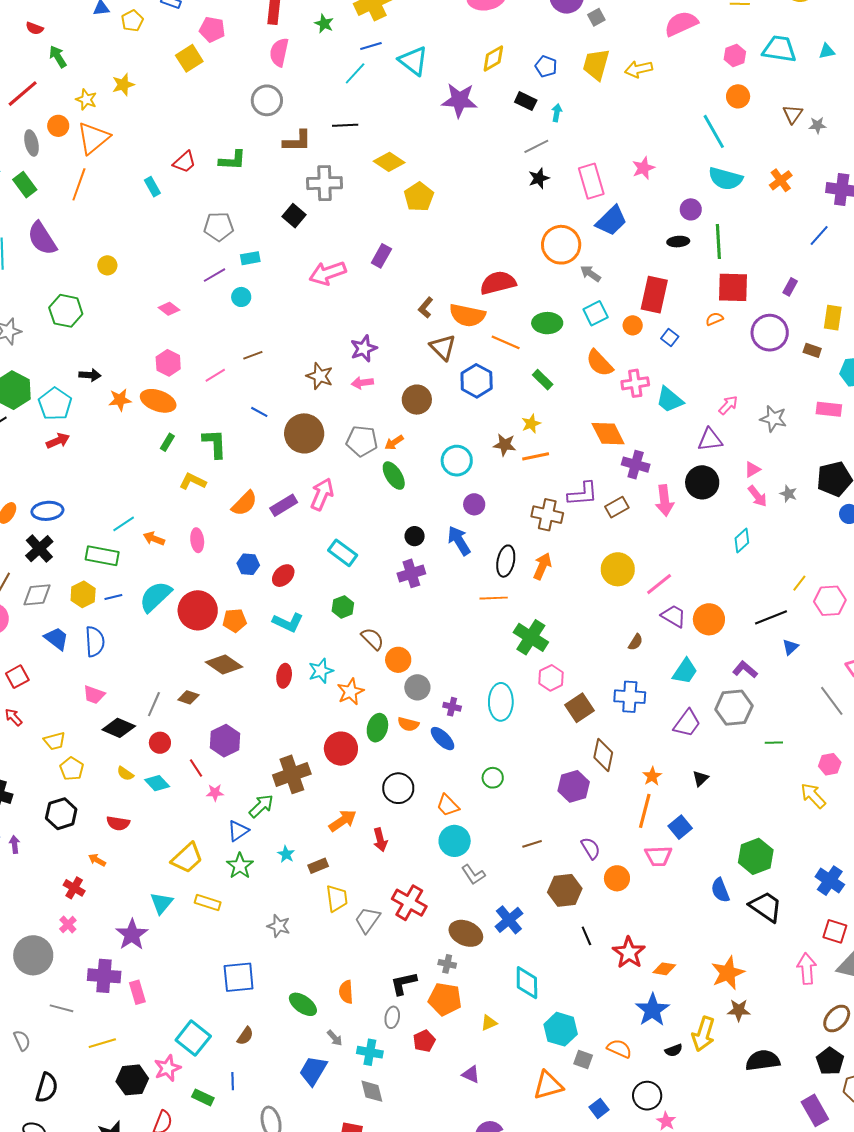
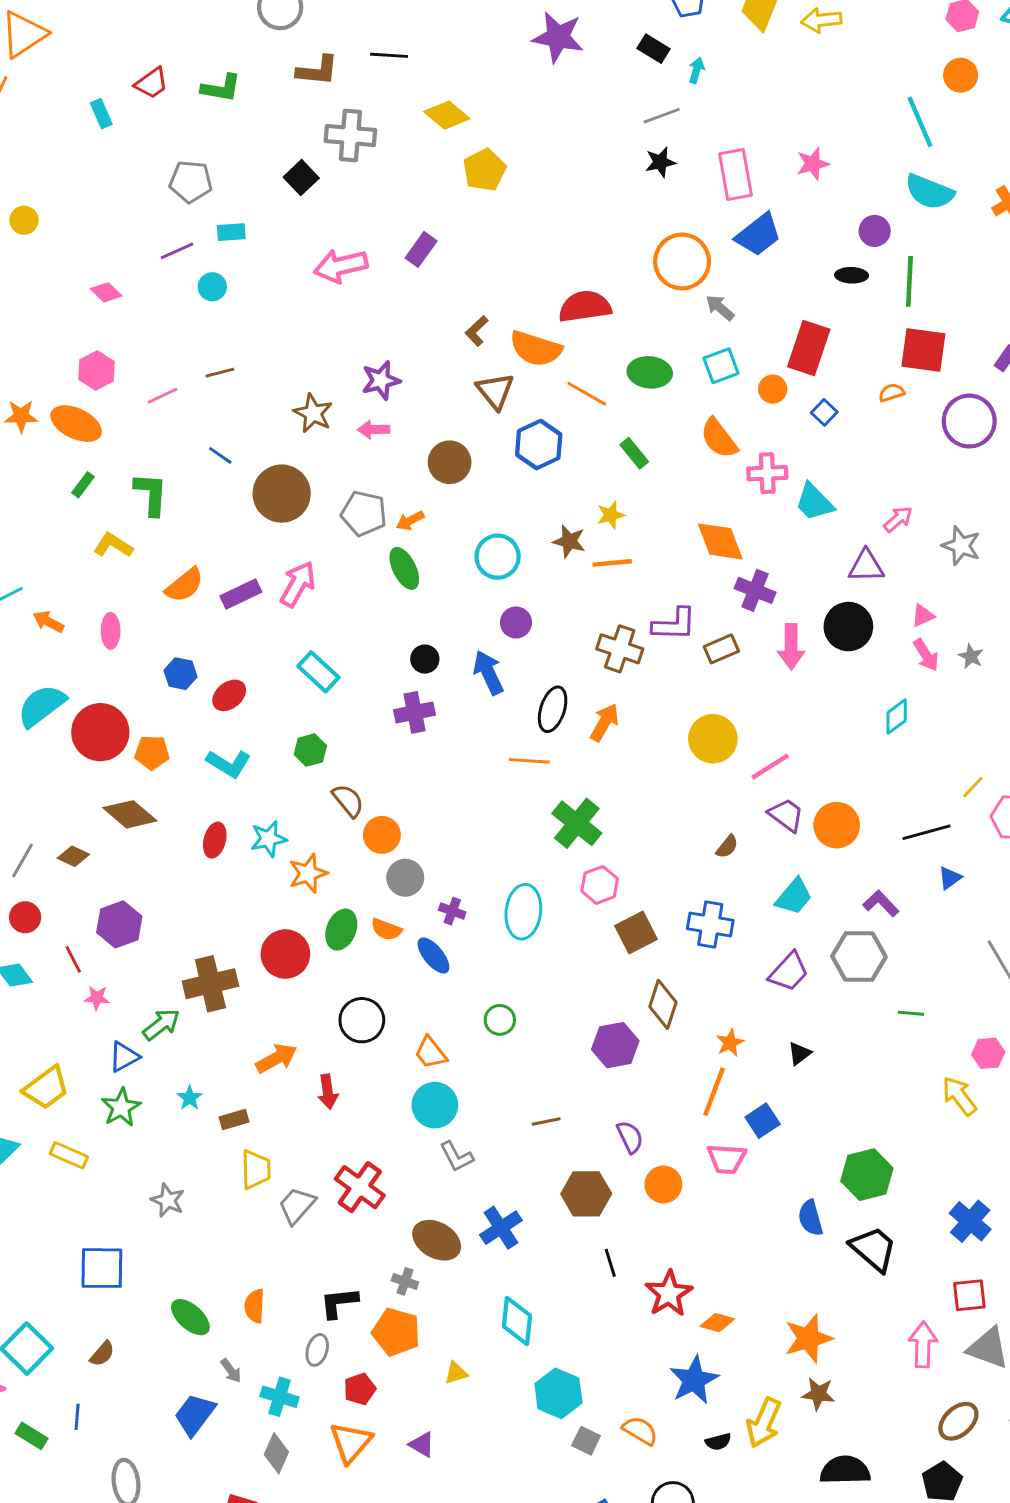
red square: (835, 931) -> (969, 1295), turned -30
orange triangle: (548, 1085) -> (351, 1442), moved, turned -40
gray diamond: (372, 1091) -> (276, 1453), turned 32

